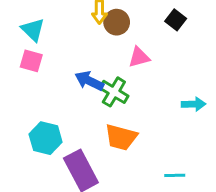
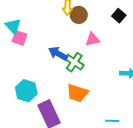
cyan triangle: (33, 30) -> (13, 26), moved

